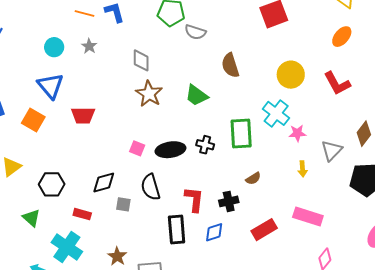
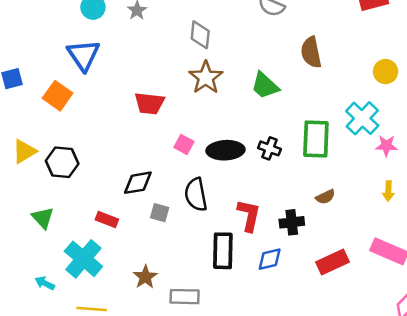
yellow circle: (291, 75) -> (386, 72), size x0.7
red trapezoid: (83, 115) -> (149, 103), moved
black hexagon: (52, 184) -> (62, 162), moved

